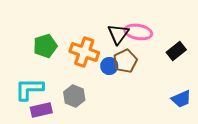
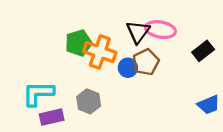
green pentagon: (45, 46) -> (79, 43), moved

